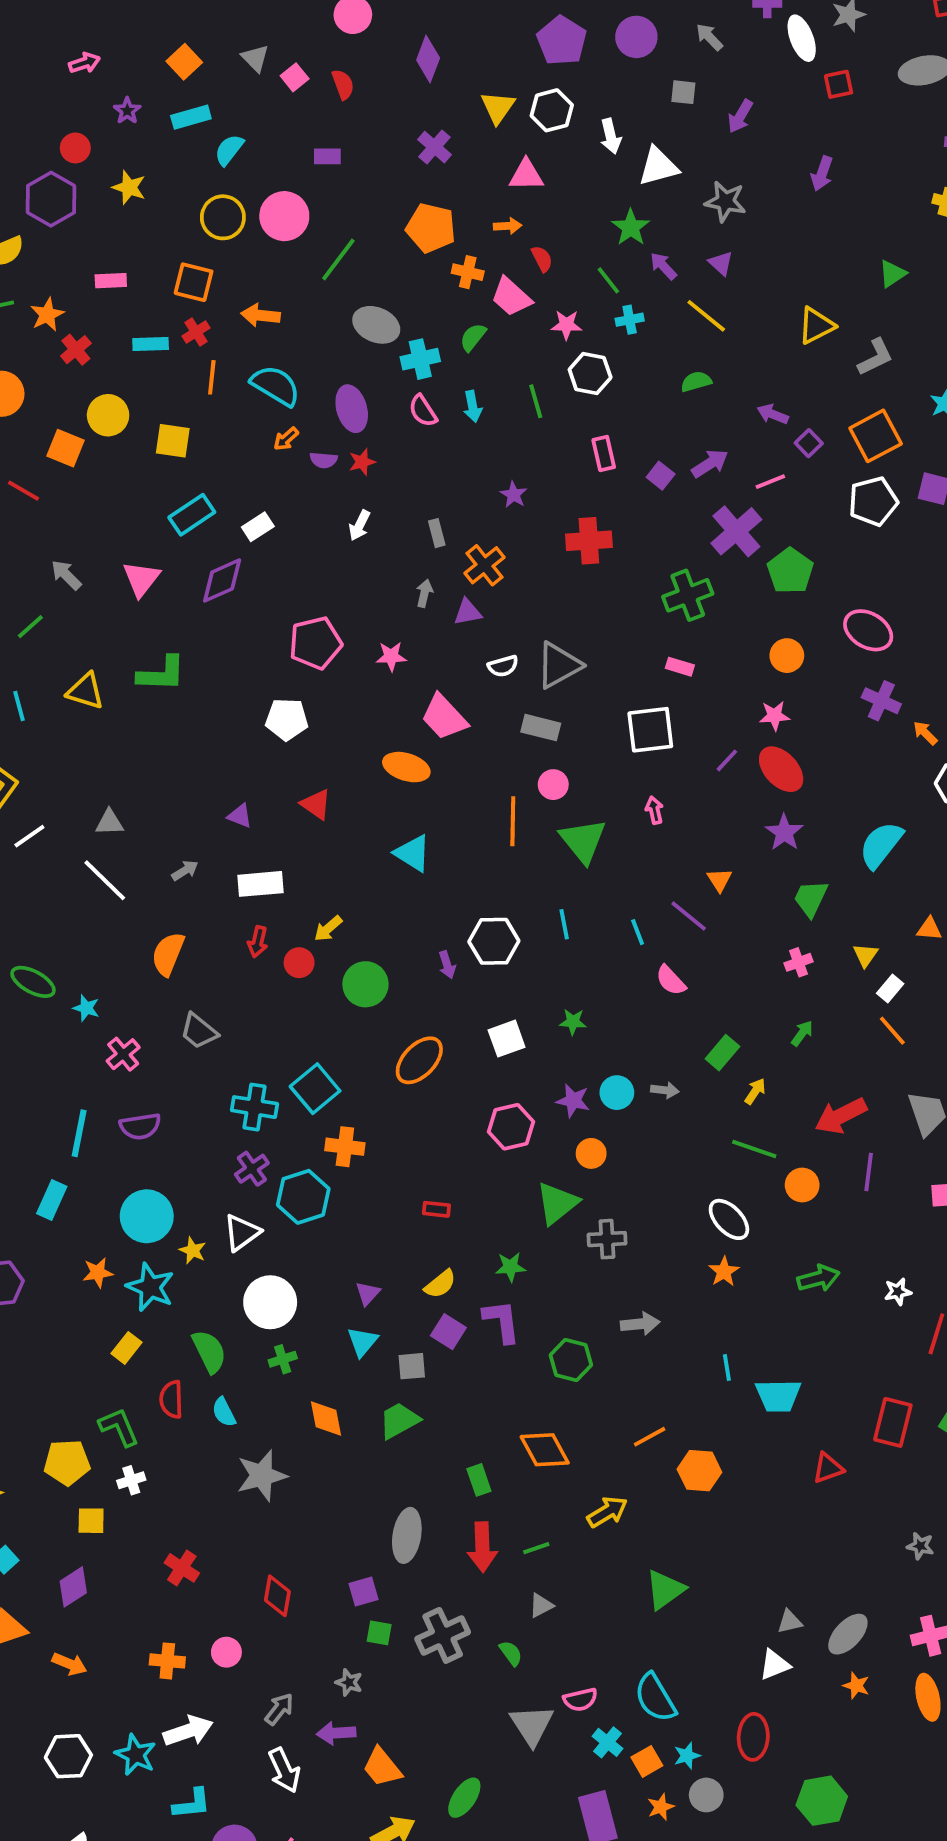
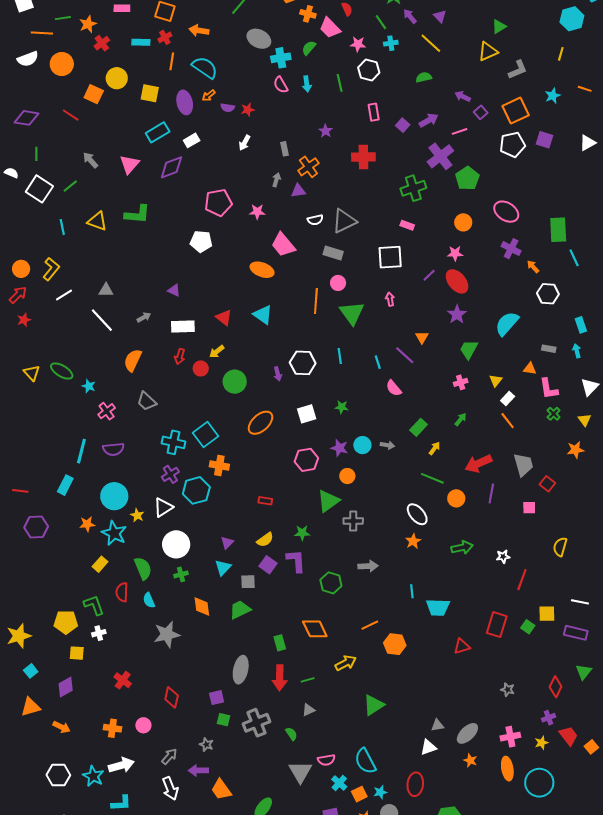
green triangle: (892, 274) -> (499, 27), moved
purple ellipse: (352, 409) -> (185, 102), moved
red triangle: (316, 804) -> (224, 318), moved

